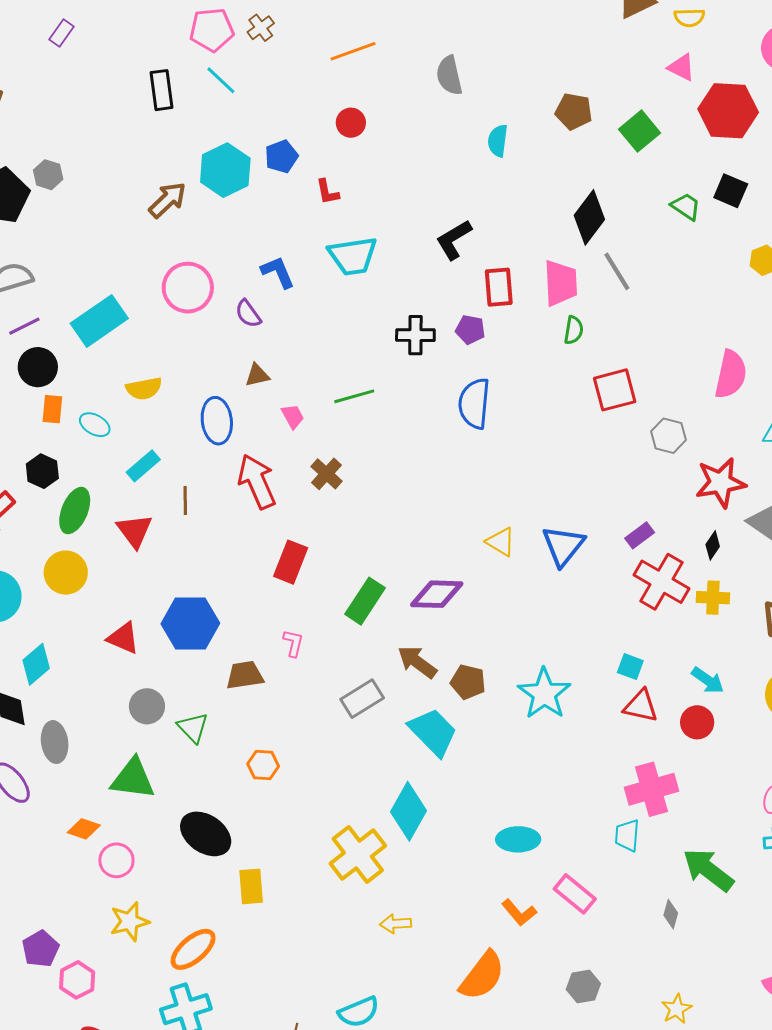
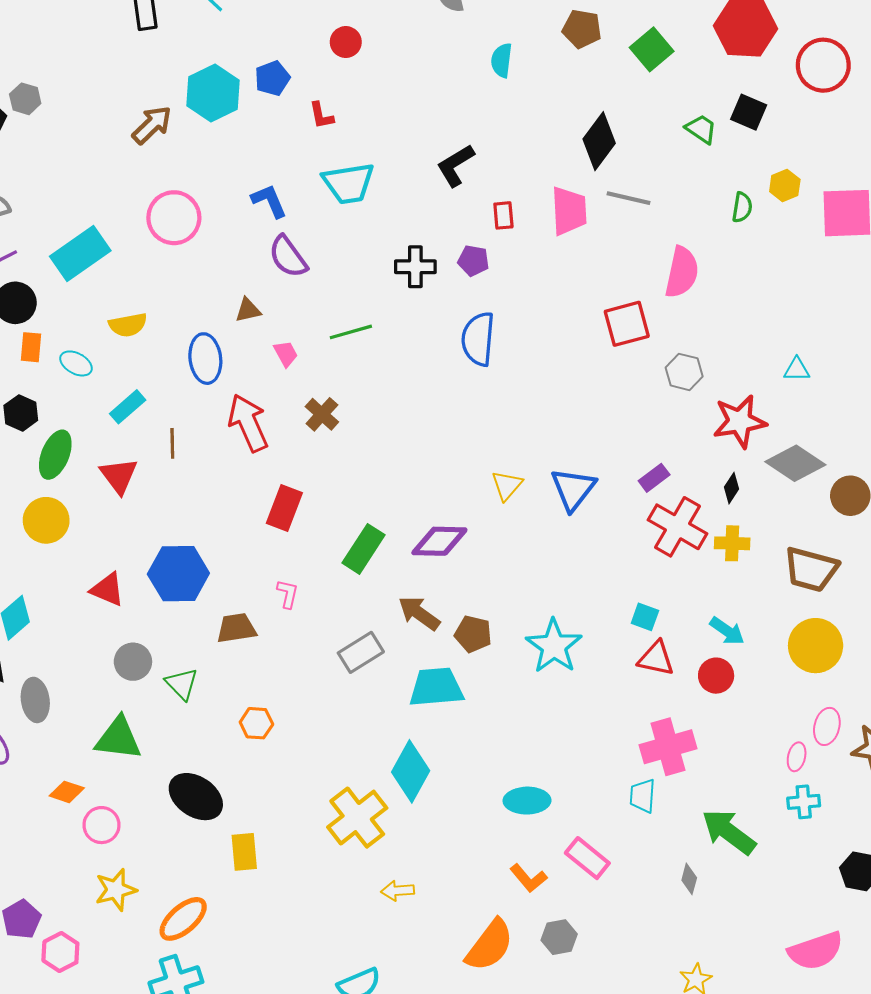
gray line: (617, 271) -> (629, 198), turned -45
red rectangle: (499, 287) -> (503, 215), size x0.7
purple semicircle: (248, 314) -> (288, 257), moved, size x1.4
green semicircle: (574, 330) -> (742, 207), moved
pink semicircle: (731, 374) -> (682, 272), moved
yellow triangle: (501, 542) -> (507, 485), turned 40
cyan trapezoid: (433, 732) -> (436, 687), turned -50
gray hexagon: (583, 987) -> (559, 937), moved

